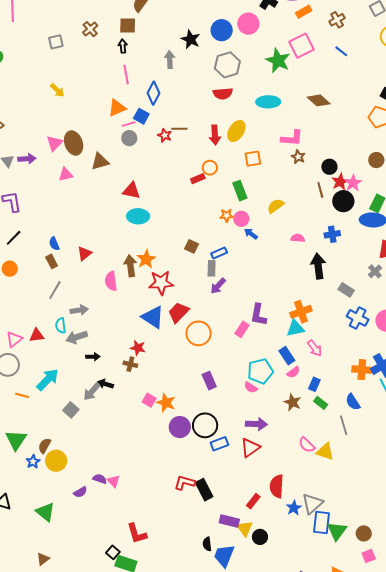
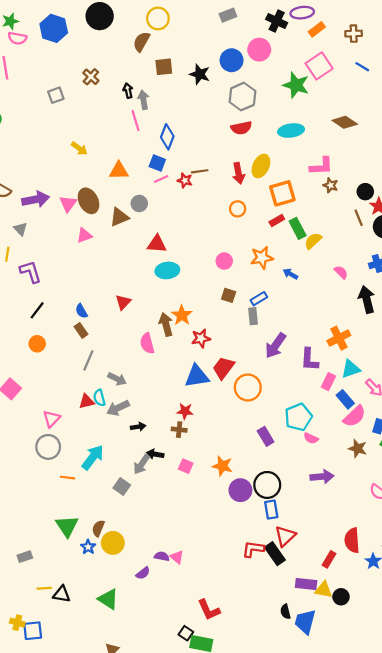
brown cross: (337, 20) -> (354, 34), turned 35
brown square: (128, 25) -> (164, 67), moved
gray arrow: (170, 60) -> (143, 100), moved
yellow arrow: (57, 90) -> (79, 148), moved
orange triangle: (117, 108) -> (119, 171), moved, turned 30
pink line: (129, 124) -> (161, 179), moved
gray circle: (129, 138) -> (139, 203), moved
purple arrow: (27, 159) -> (36, 199), moved, size x1.4
orange square: (253, 159) -> (282, 193), size x1.4
red rectangle: (198, 179) -> (277, 220), moved
green rectangle: (240, 191) -> (298, 228), moved
orange star: (227, 215) -> (262, 258), size x1.5
pink circle: (241, 219) -> (224, 261), moved
pink semicircle: (298, 238) -> (341, 272), turned 48
red triangle: (84, 253) -> (123, 302), moved
red star: (161, 283) -> (201, 338), size x0.7
purple arrow: (218, 286) -> (276, 346), moved, size x1.4
gray arrow: (79, 310) -> (117, 379), turned 42
orange cross: (301, 312) -> (339, 338), moved
blue triangle: (153, 317) -> (197, 376), turned -35
pink rectangle: (242, 329) -> (328, 382), moved
red triangle: (37, 335) -> (87, 401), moved
cyan pentagon: (260, 371) -> (298, 417), moved
pink semicircle: (293, 372) -> (354, 416), size x1.6
pink square: (149, 400) -> (186, 466), moved
blue rectangle: (219, 444) -> (271, 510), moved, turned -72
red triangle: (250, 448) -> (285, 536), moved
yellow triangle: (245, 528) -> (324, 590), turned -36

